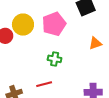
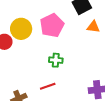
orange triangle: (95, 43) -> (93, 27), moved, turned 32

